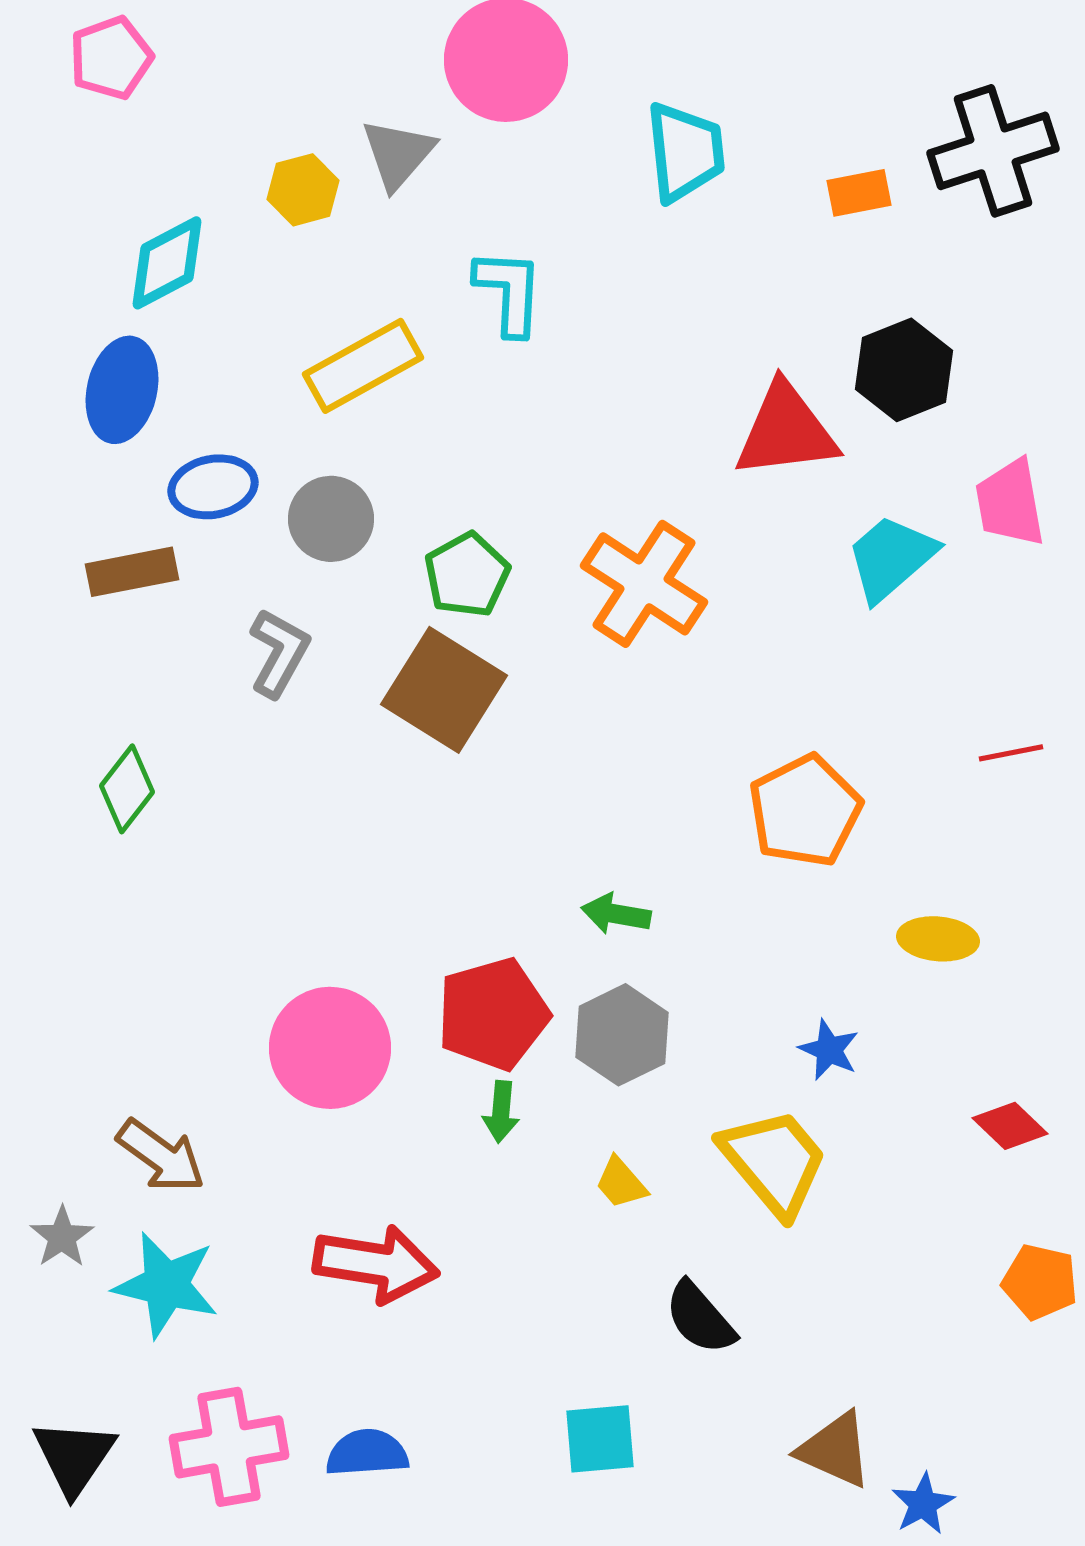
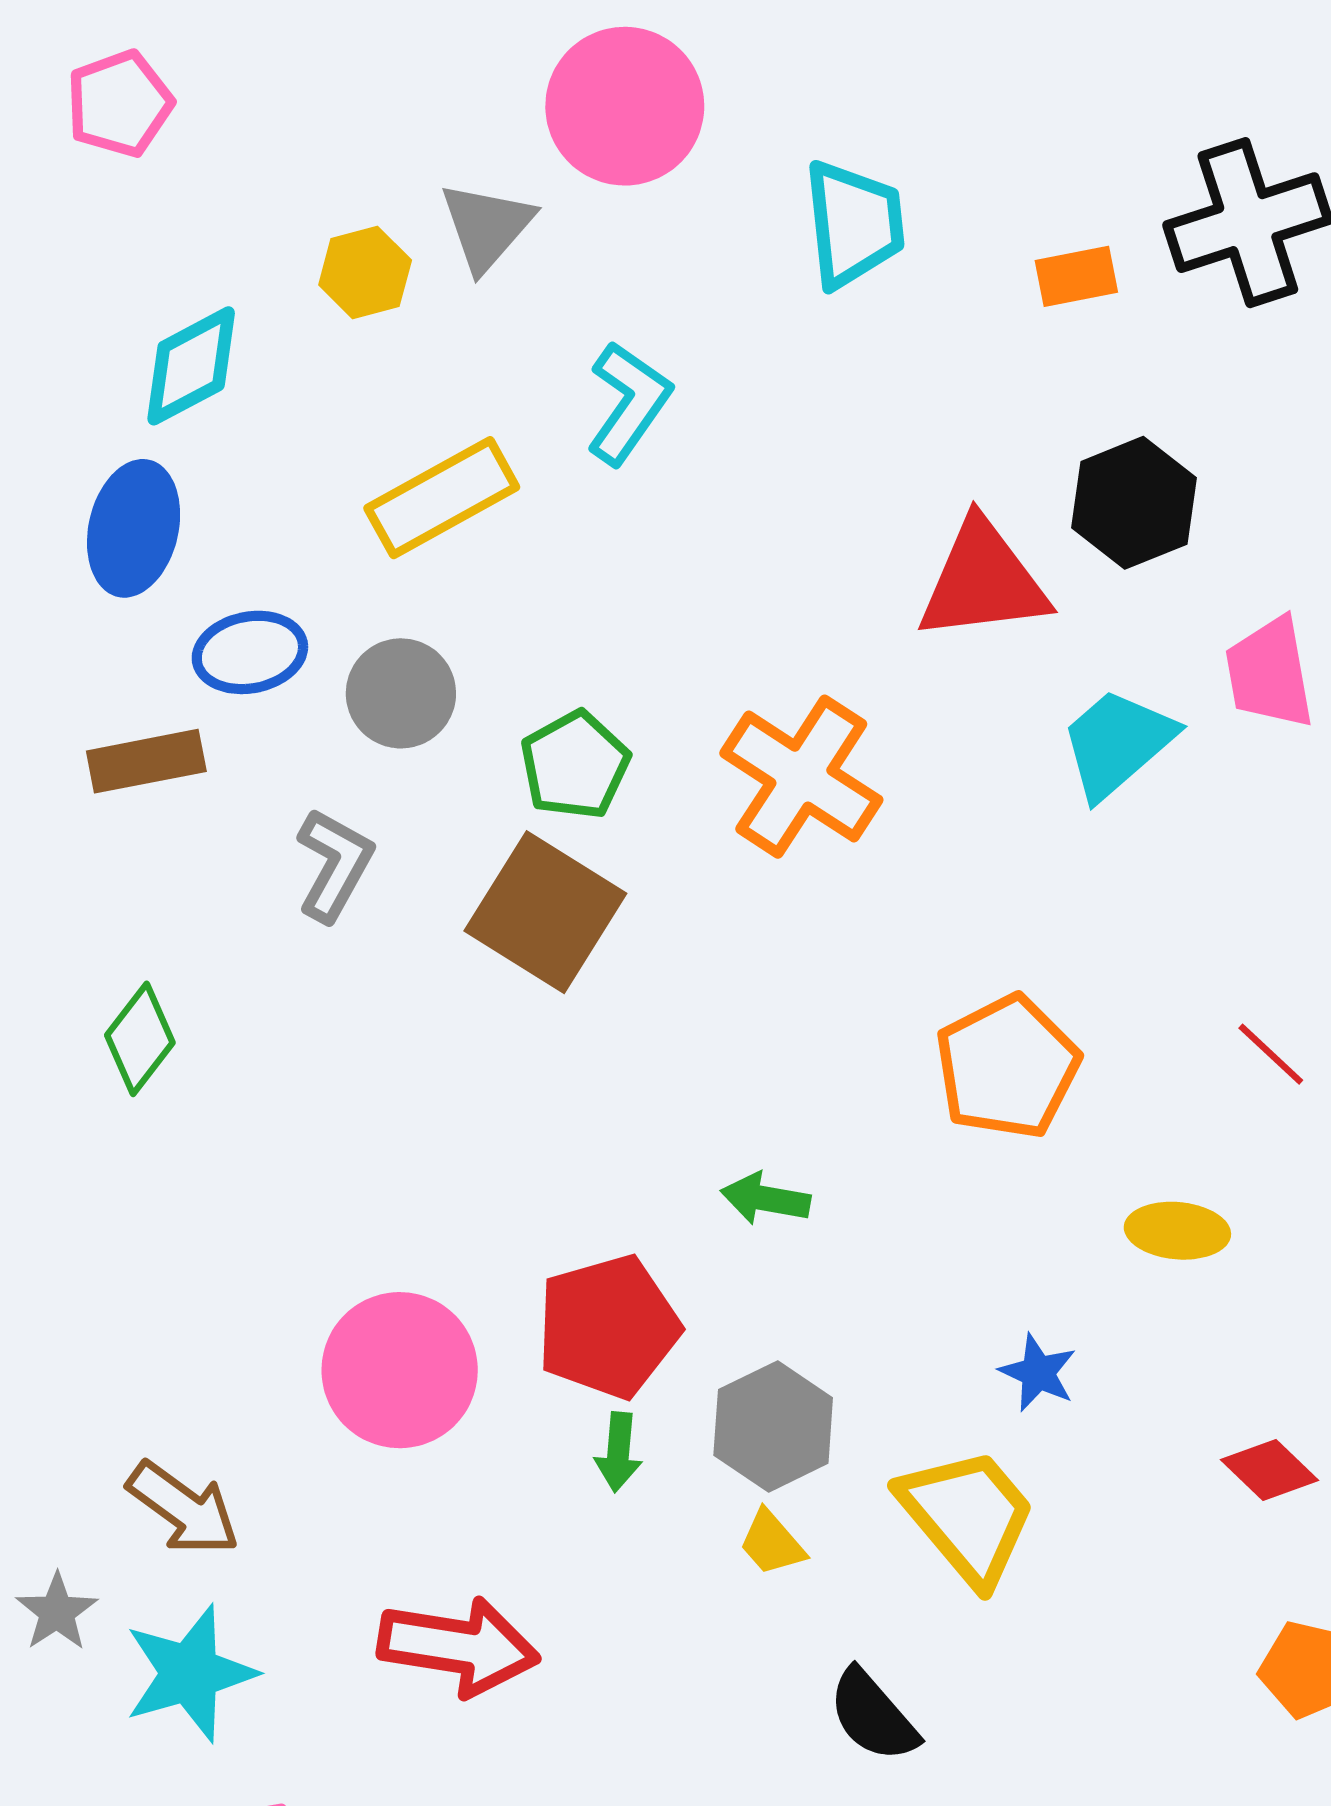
cyan L-shape: (509, 292) -> (629, 403), turned 32
red line: (1011, 753) -> (1271, 1054), moved, turned 54
gray hexagon: (622, 1035) -> (773, 1426), moved
cyan star: (166, 1285) -> (190, 1673), turned -30

